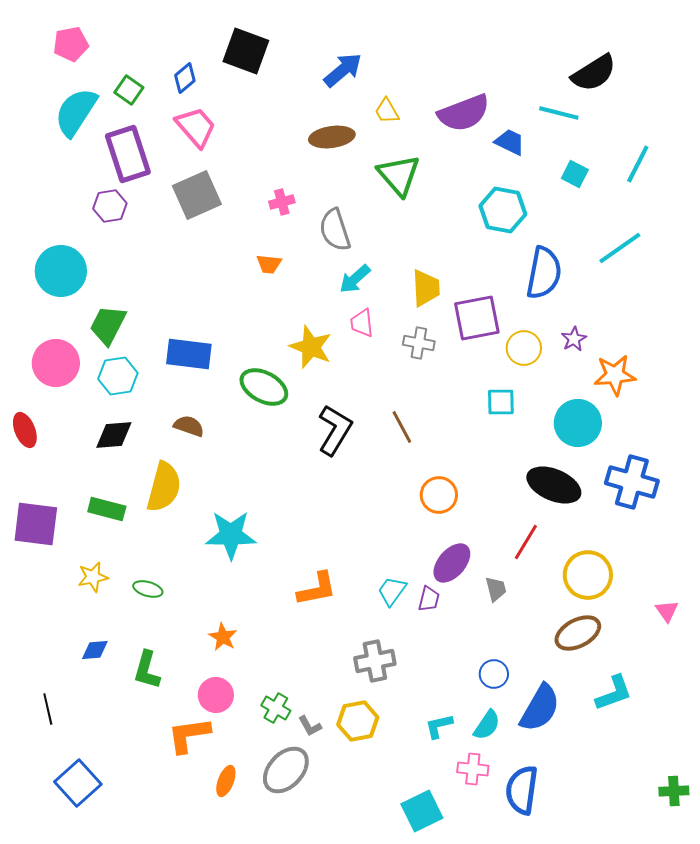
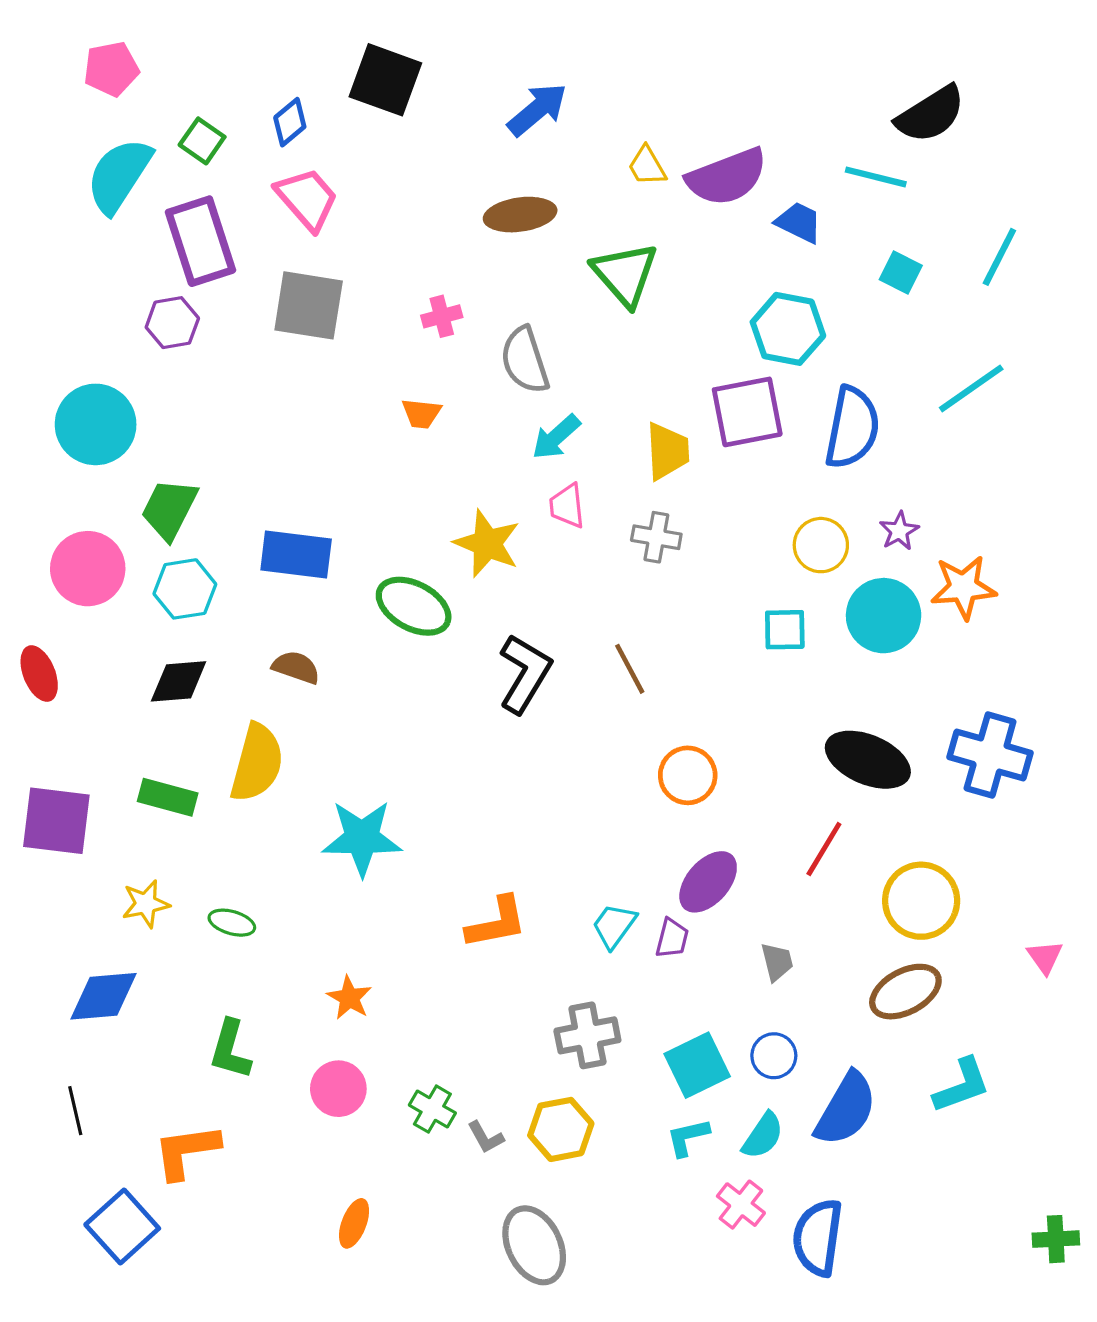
yellow trapezoid: (387, 111) -> (647, 166), moved
gray square: (197, 195) -> (309, 305), turned 33
purple square: (477, 318) -> (747, 412), moved
cyan circle: (578, 423) -> (884, 616), moved
gray trapezoid: (496, 589) -> (777, 962), moved
blue diamond: (95, 650) -> (103, 996), moved, size x1.6
orange L-shape: (189, 735) -> (186, 1151), moved
pink cross: (473, 769) -> (741, 1205), turned 32
gray ellipse: (286, 770) -> (534, 1245), moved, turned -69
cyan square: (422, 811) -> (697, 1065), moved

